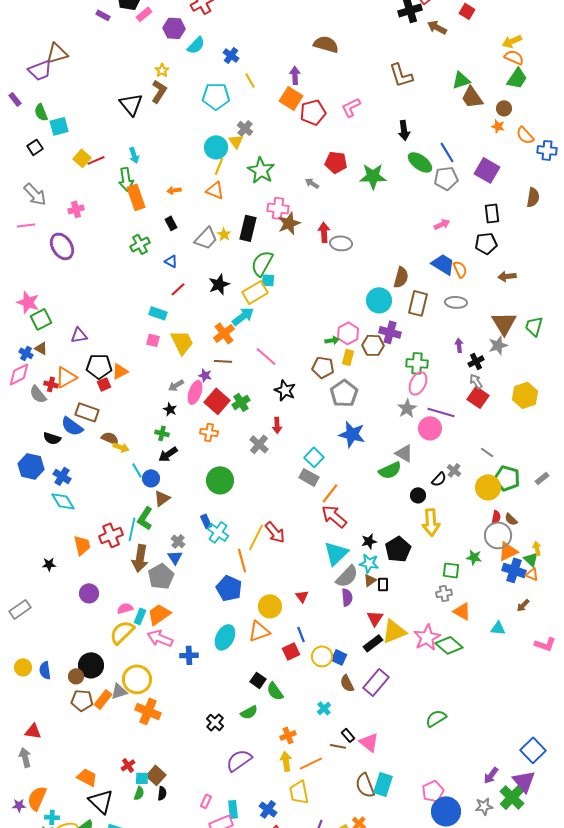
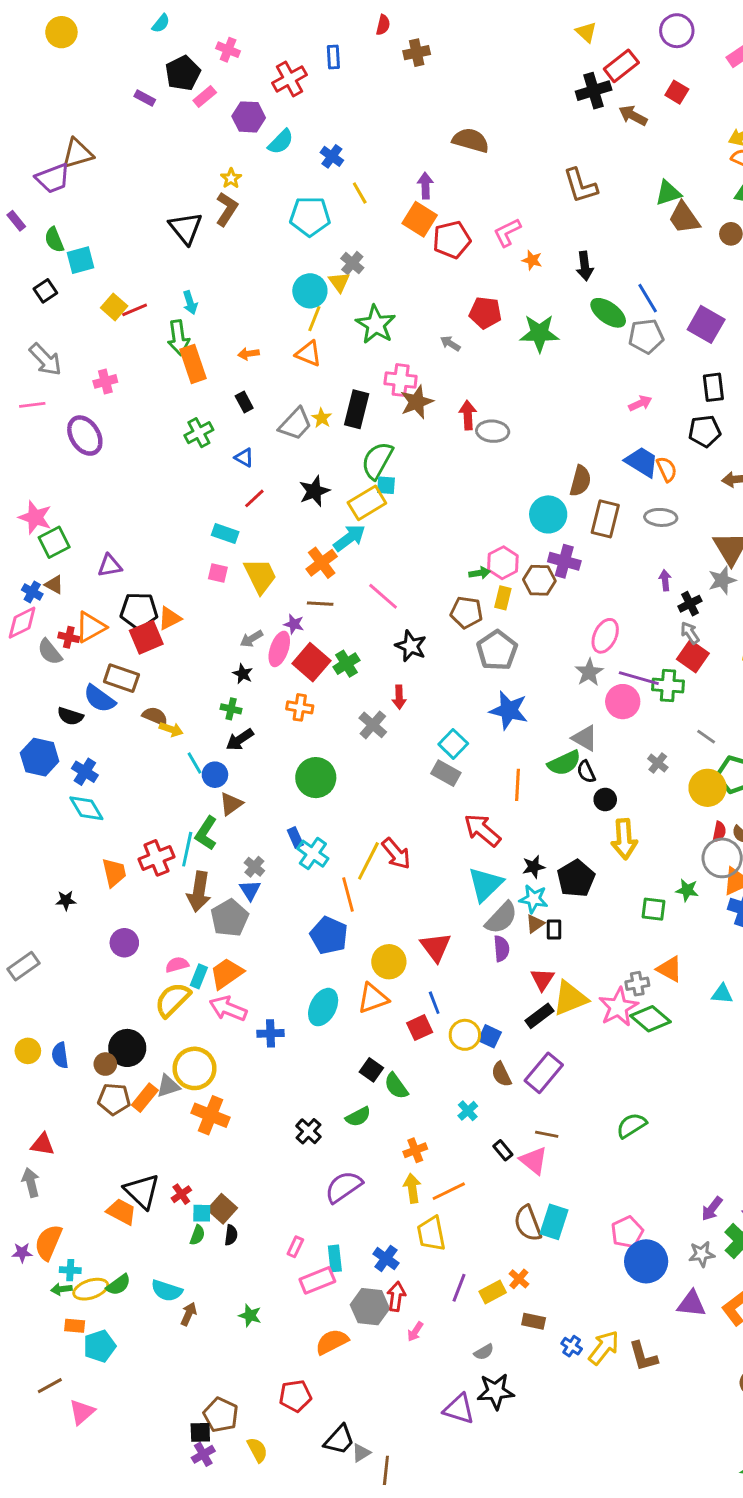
orange star: (498, 126) -> (532, 260), moved
green cross: (417, 363) -> (668, 685), moved
red square: (104, 384) -> (146, 637), size x1.6
black semicircle: (439, 479) -> (586, 772), moved, turned 112
orange line: (330, 493) -> (517, 785), moved, turned -35
gray cross: (444, 593) -> (637, 984), moved
red triangle: (302, 596) -> (436, 947), size x1.6
brown line: (338, 746) -> (547, 1134), moved
black triangle: (101, 801) -> (142, 1191), moved

